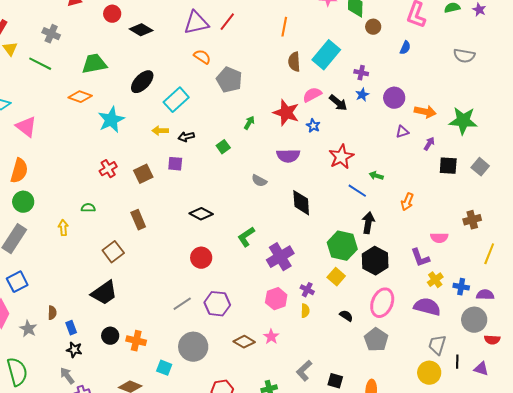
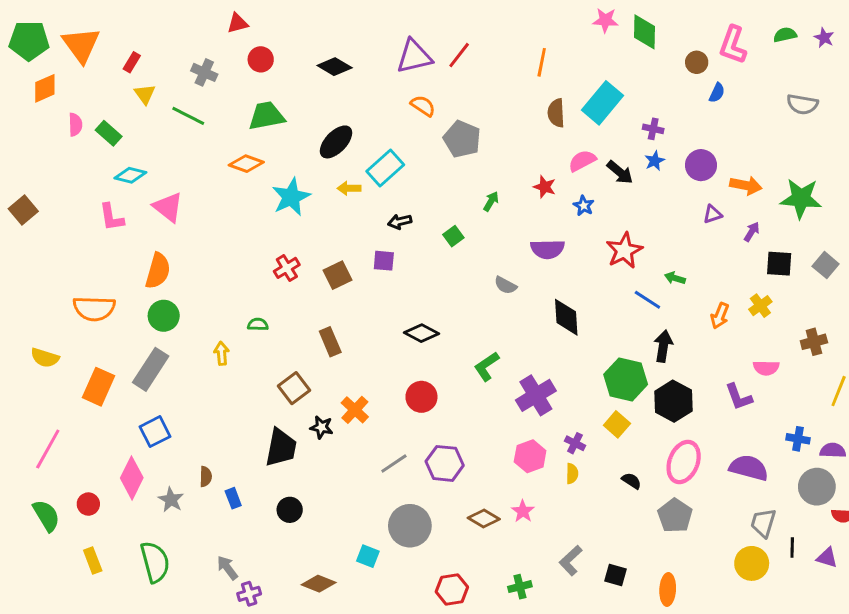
red circle: (112, 14) -> (261, 59), moved
brown circle: (373, 27) -> (697, 62), moved
red star: (286, 113) -> (545, 187), size x0.6
yellow arrow: (160, 131) -> (349, 188), moved
yellow cross: (435, 280) -> (760, 306), moved
black trapezoid: (104, 293) -> (281, 448), turned -44
orange cross: (136, 341) -> (355, 410), moved, turned 30
black star: (74, 350) -> (322, 427), moved

